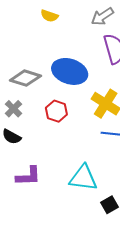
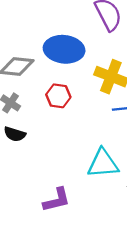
purple L-shape: (28, 176) -> (57, 200), moved

